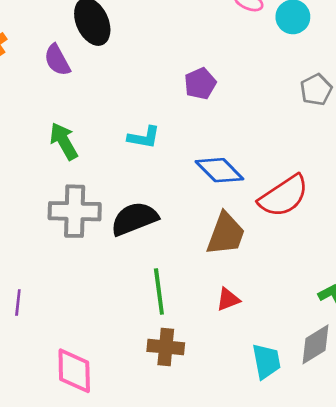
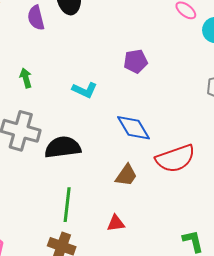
green arrow: (64, 141) -> (26, 78), size x0.7
brown trapezoid: (226, 234) -> (126, 175), size x0.7

